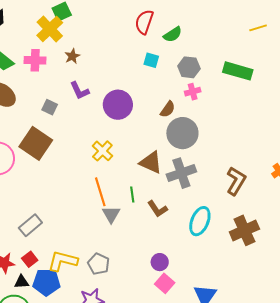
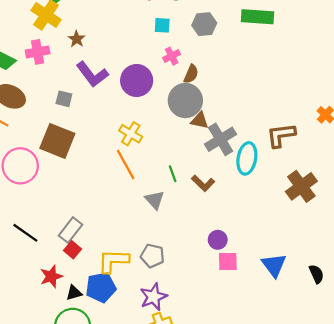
purple L-shape: (80, 91) -> (92, 74), size x1.4
pink cross: (193, 92) -> (172, 56), moved
gray circle: (182, 133) -> (185, 100), moved
brown triangle: (151, 162) -> (200, 120), moved, size x0.7
brown L-shape: (236, 181) -> (281, 135), turned -116
orange line: (100, 192) -> (126, 165), moved
cyan ellipse: (200, 221) -> (247, 158), moved
red square: (30, 259) -> (73, 250), moved
pink square: (165, 283) -> (228, 262), turned -30

